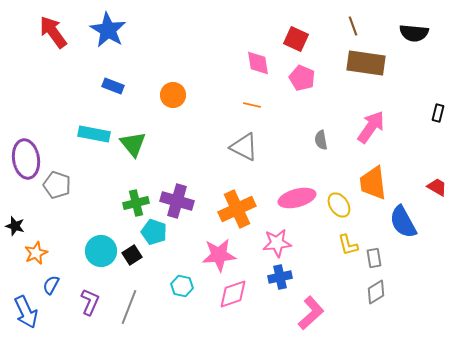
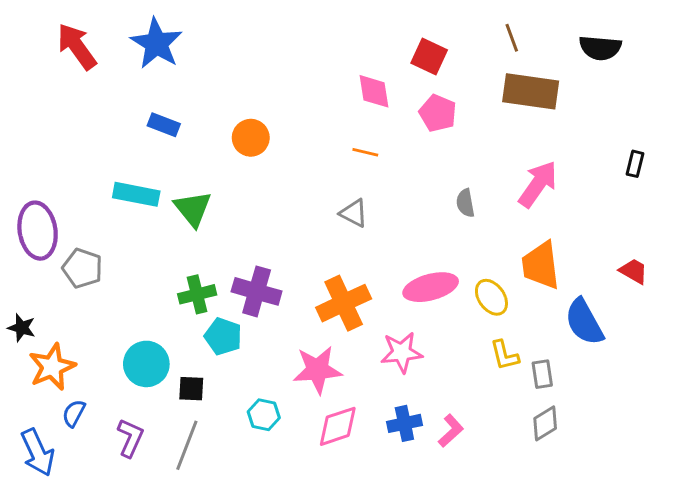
gray triangle: (244, 147) -> (354, 213), size x0.7
orange star: (36, 253) -> (52, 367), size x1.4
black square: (132, 255) -> (191, 389), moved, turned 36
blue cross: (280, 277) -> (404, 423), moved
pink L-shape: (311, 313) -> (451, 431), moved, size x0.7

